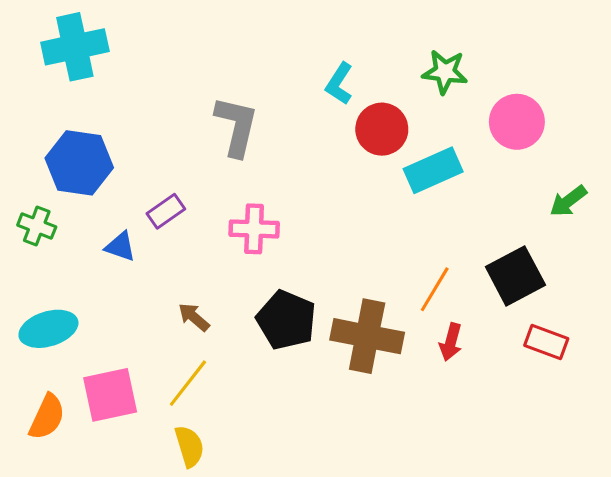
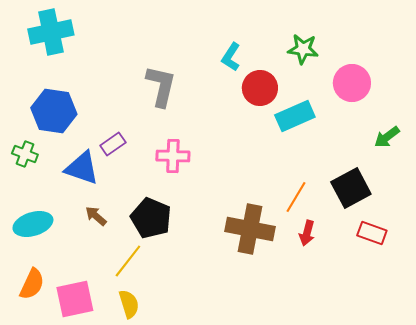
blue triangle: (120, 247) -> (82, 168), size x1.6
brown arrow: (194, 317) -> (96, 216), moved
black pentagon: (286, 320) -> (151, 218), moved
pink square: (110, 395) -> (75, 299), moved

